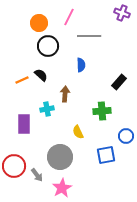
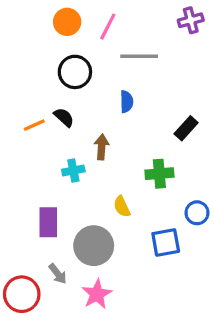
purple cross: (122, 13) -> (191, 20), turned -35
orange circle: (39, 23) -> (67, 22), moved
purple rectangle: (24, 124) -> (48, 222), moved
red circle: (14, 166) -> (22, 294), moved

